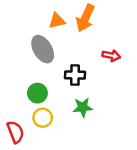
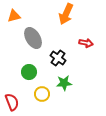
orange triangle: (57, 21) -> (14, 16), moved
black cross: (75, 75) -> (58, 58), turned 35
yellow circle: (43, 118) -> (42, 94), moved

